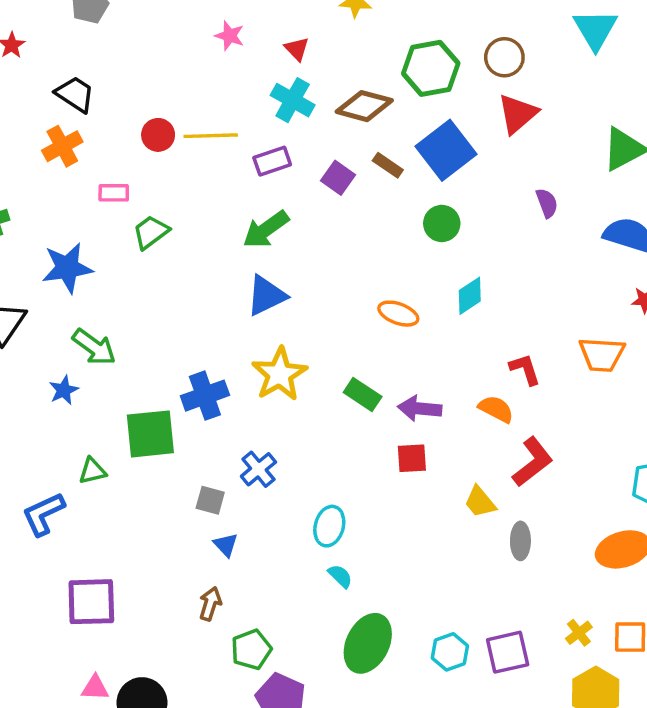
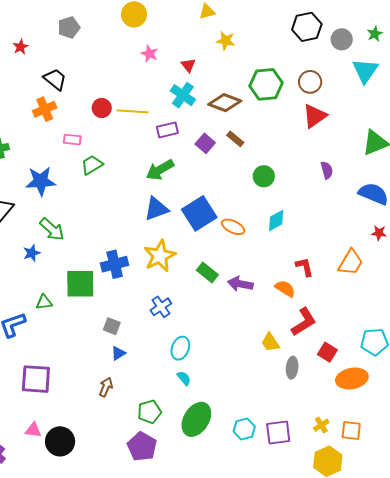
blue square: (446, 150) -> (199, 213), moved
orange trapezoid: (602, 354) -> (351, 262), turned -68
red square: (412, 458) -> (327, 352), moved, turned 30
blue cross: (258, 469) -> (161, 307), moved
blue triangle: (226, 545) -> (118, 353), turned 35
green pentagon: (251, 650) -> (149, 412), moved

